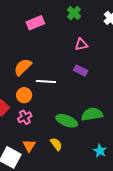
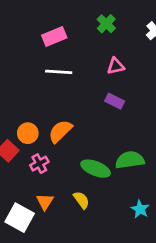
orange semicircle: (23, 67) -> (60, 131), moved
white line: (46, 81) -> (59, 72), moved
orange circle: (24, 95) -> (28, 133), moved

